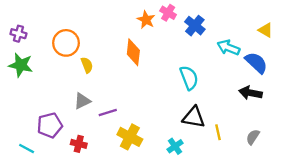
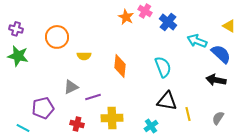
orange diamond: (133, 52) -> (120, 66), moved
yellow semicircle: (87, 65) -> (84, 56), moved, turned 112
yellow cross: (130, 137) -> (112, 118), turned -30
red cross: (79, 144) -> (77, 124), moved

